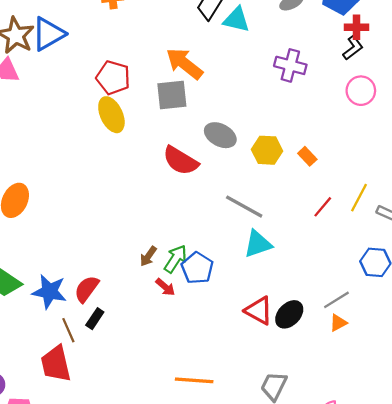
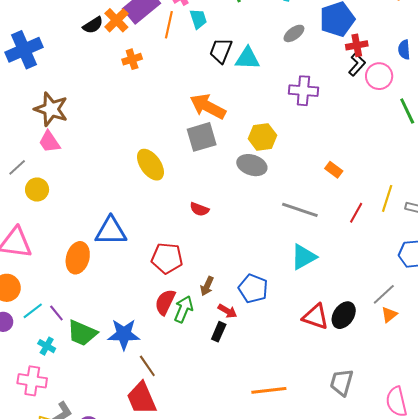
blue triangle: (48, 34) -> (111, 231), moved, turned 40
red pentagon: (113, 78) -> (167, 258), moved
pink circle: (361, 91) -> (379, 76), moved
yellow hexagon: (267, 150) -> (262, 137), moved
red semicircle: (181, 161) -> (199, 209), moved, size x0.6
gray line: (244, 207) -> (300, 210), moved
green arrow: (176, 259) -> (184, 309), moved
red semicircle: (87, 289) -> (165, 302), moved
black rectangle: (95, 319) -> (219, 332), moved

